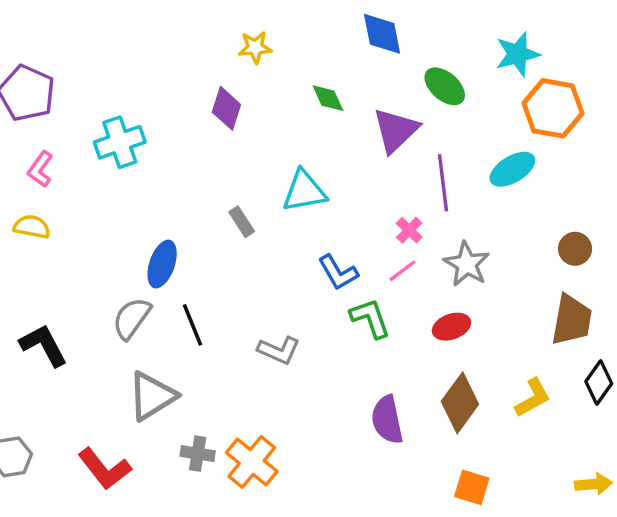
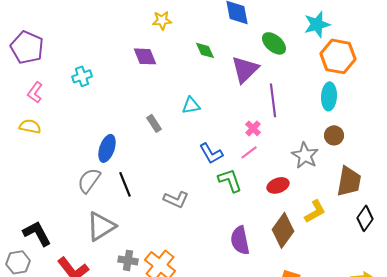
purple diamond: (226, 108) -> (145, 56), turned -40
cyan cross: (120, 142) -> (82, 76), size x0.7
cyan ellipse: (512, 169) -> (329, 96), moved, turned -56
cyan triangle: (304, 191) -> (191, 105), size x0.7
brown circle: (575, 249) -> (334, 135), moved
gray star: (467, 264) -> (305, 155), moved
black L-shape: (44, 345) -> (37, 233), moved
yellow L-shape: (533, 398) -> (315, 211), moved

